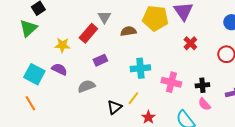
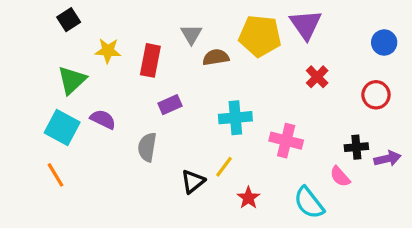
gray triangle: (104, 17) -> (191, 34), moved
green triangle: (28, 28) -> (72, 80), moved
red rectangle: (88, 33) -> (150, 60), turned -30
yellow star: (62, 45) -> (108, 51), moved
black cross: (202, 85) -> (356, 147), moved
gray semicircle: (86, 86) -> (147, 147), turned -60

